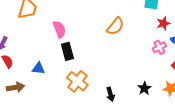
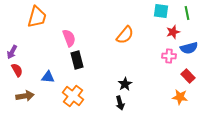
pink cross: (159, 47) -> (169, 56), turned 32
orange cross: (77, 81) -> (73, 96), moved
black star: (144, 88) -> (125, 84), moved

